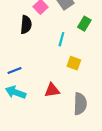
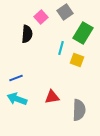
green rectangle: (84, 24) -> (83, 33), size x1.5
yellow square: (74, 63) -> (77, 60), moved

